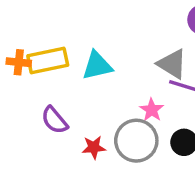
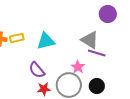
yellow rectangle: (48, 61) -> (17, 38), size x0.6
purple semicircle: (55, 120) -> (37, 70), moved

